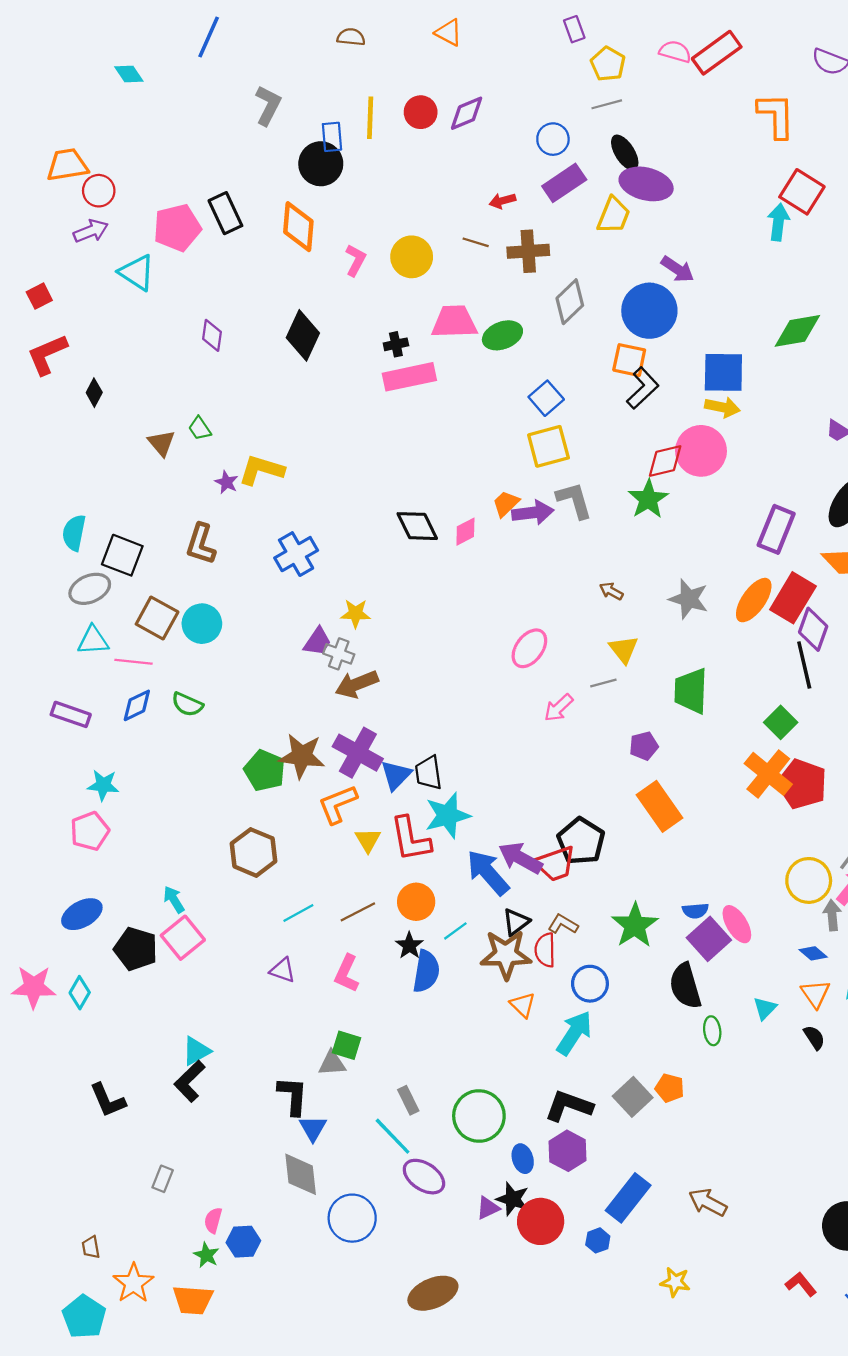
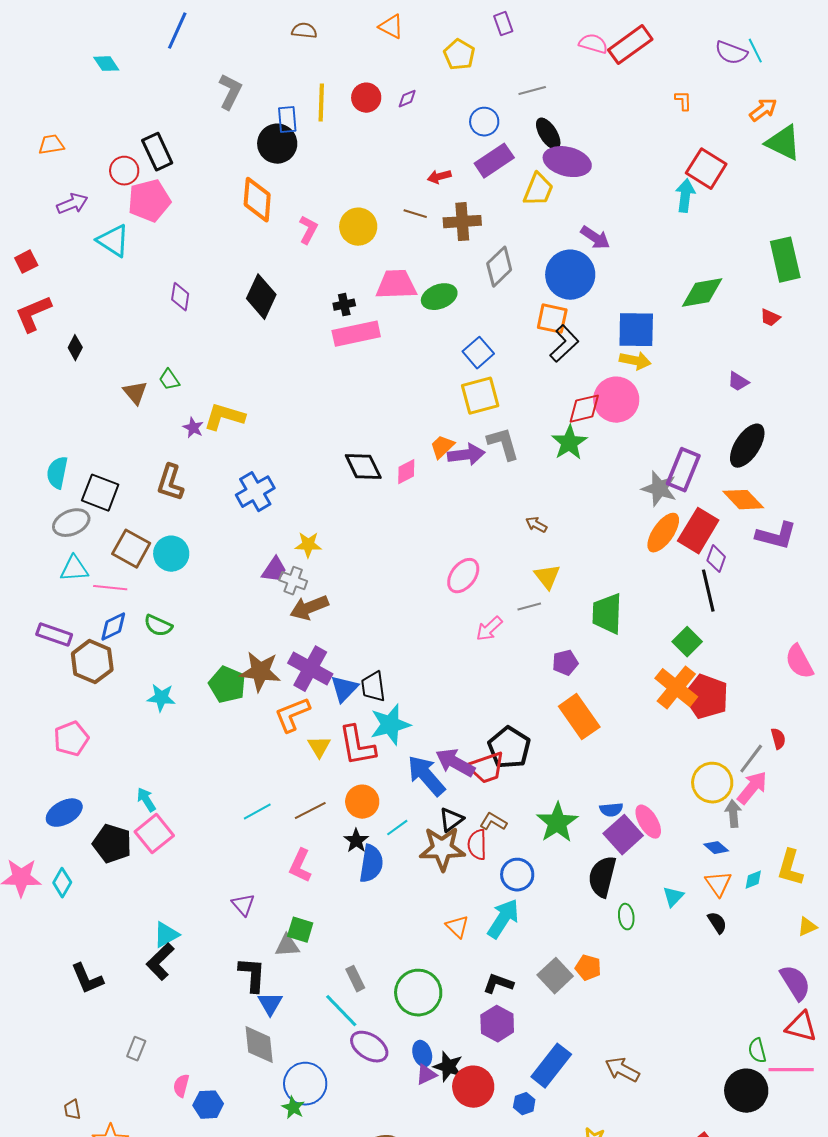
yellow pentagon: (608, 64) -> (459, 55), moved
purple diamond: (467, 113) -> (407, 99), size x0.6
orange L-shape: (776, 116) -> (683, 101), size x0.5
orange trapezoid: (67, 165) -> (51, 145), size x0.7
red circle: (99, 191) -> (124, 171), moved
black rectangle: (225, 213) -> (157, 152), moved
gray star: (689, 599) -> (659, 489), moved
purple diamond: (813, 629) -> (716, 559), size x0.7
cyan star: (103, 785) -> (161, 698), moved
brown hexagon: (253, 852) -> (92, 662), moved
purple triangle: (283, 970) -> (243, 905), moved, turned 30
black semicircle: (685, 986) -> (602, 877), turned 30
orange triangle: (523, 1005) -> (457, 927), moved
black L-shape: (569, 1106) -> (498, 984), size x0.7
blue ellipse: (523, 1159) -> (422, 1054), moved
green star: (206, 1255) -> (293, 1108), moved

